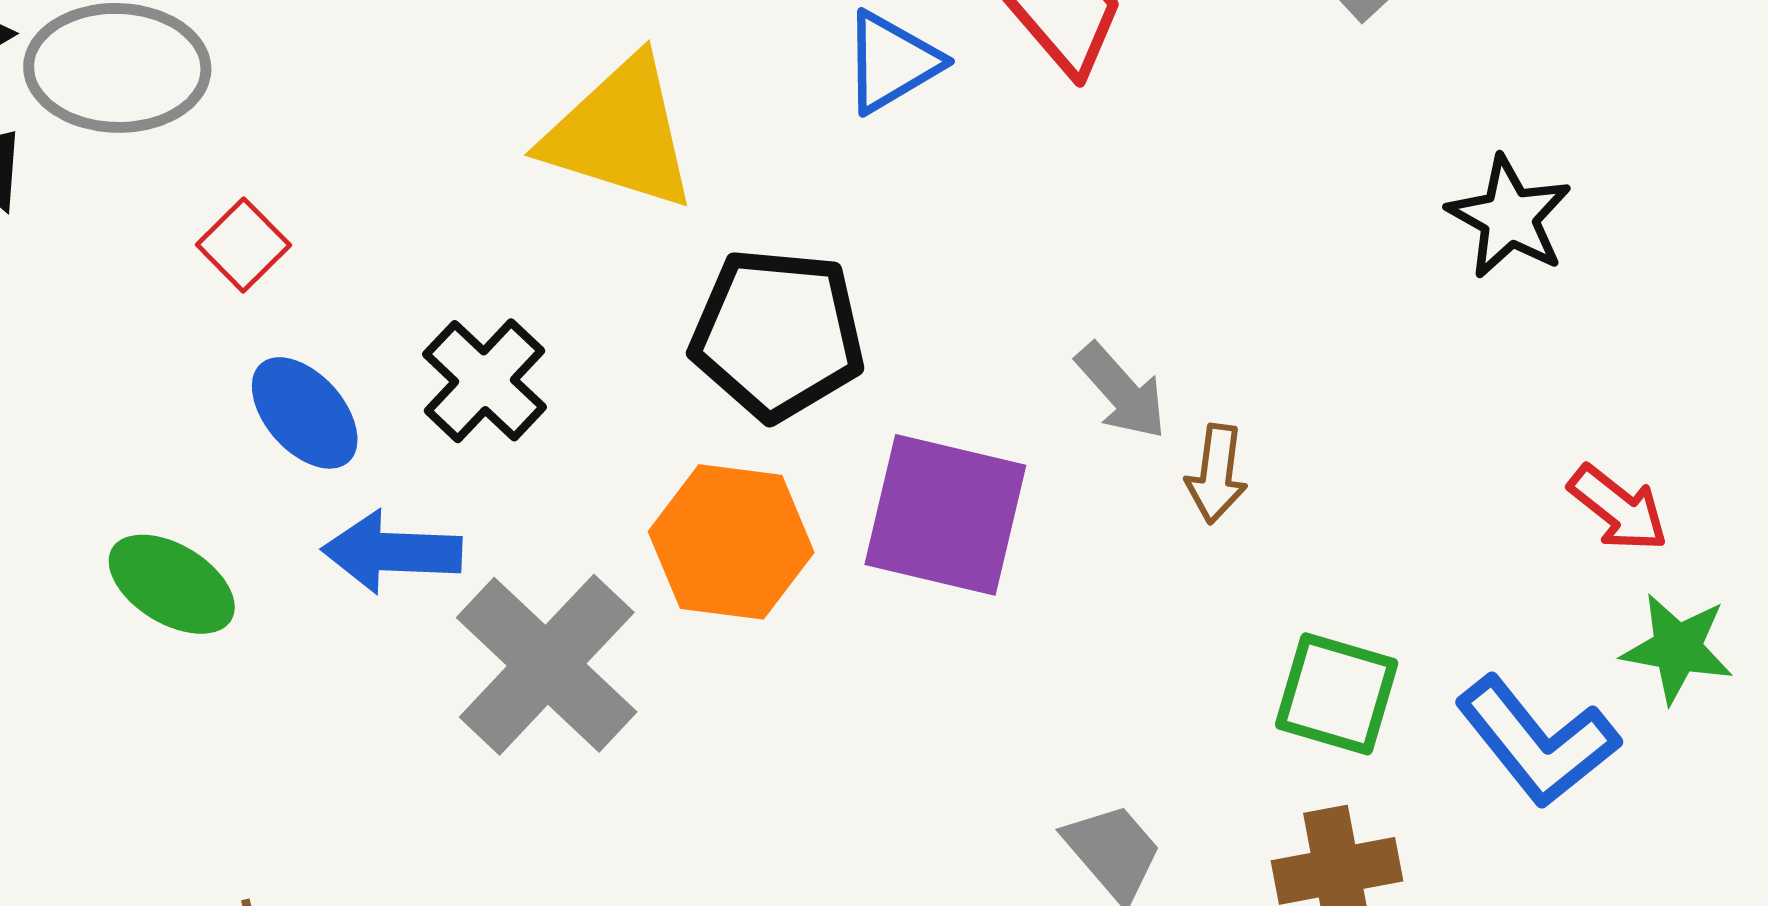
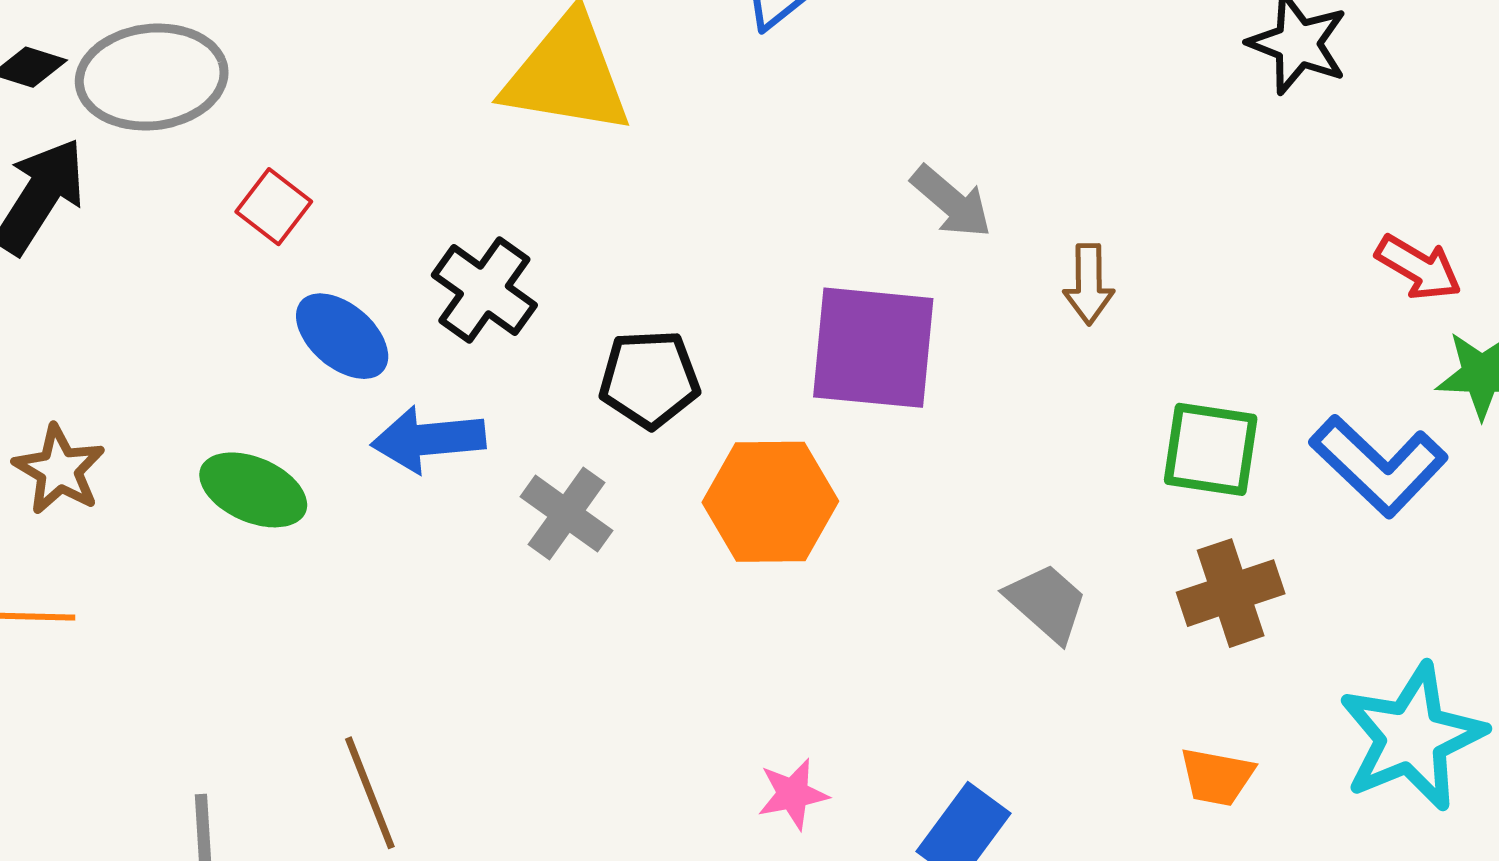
black pentagon: (777, 334) -> (649, 379), moved, size x0.7
gray arrow: (1121, 391) -> (951, 202), moved
orange hexagon: (731, 542) -> (770, 502), moved
gray cross: (547, 665) -> (566, 514), size x0.6

